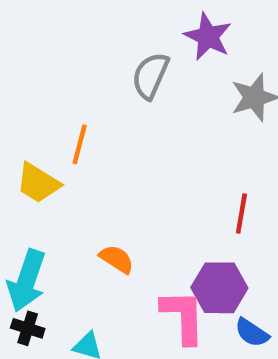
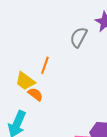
orange semicircle: (117, 259) -> (35, 94), moved

